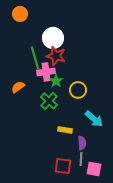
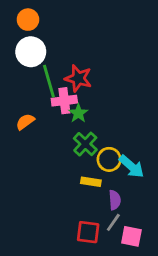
white circle: (53, 38) -> (31, 52), moved
yellow circle: (78, 90) -> (109, 159), moved
green cross: (49, 101) -> (85, 144), moved
gray line: (81, 159) -> (113, 222), turned 32

